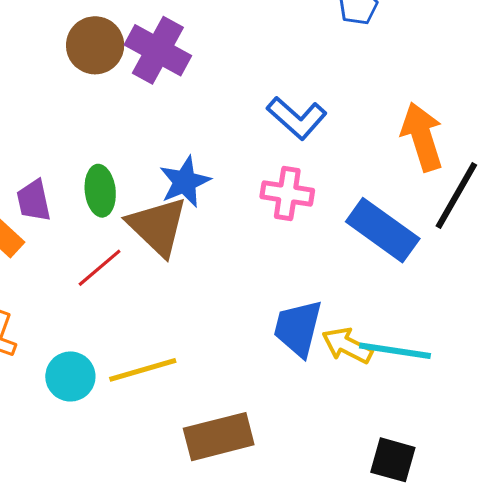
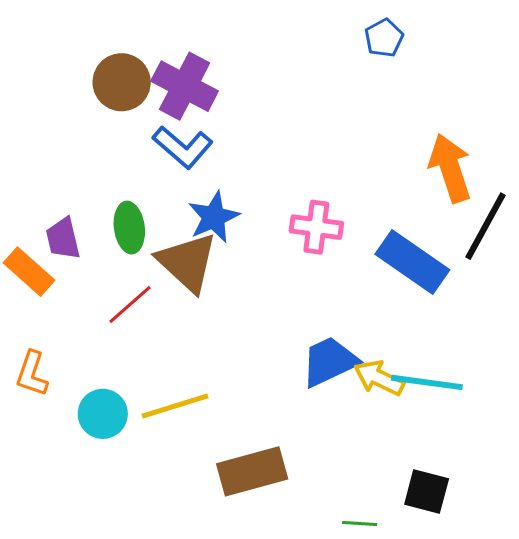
blue L-shape: (297, 118) -> (183, 147), moved
blue trapezoid: (298, 328) -> (329, 362), turned 52

